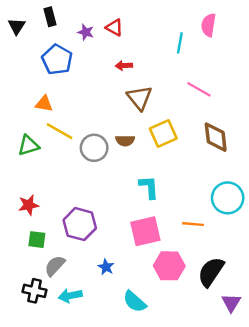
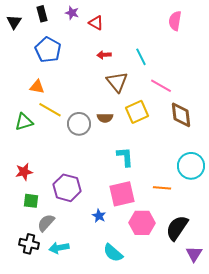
purple star: (86, 32) -> (72, 13), moved
cyan line: (180, 43) -> (141, 57), moved, turned -36
pink line: (199, 89) -> (161, 86), moved
blue star: (106, 267) -> (99, 216), moved

